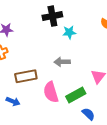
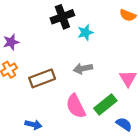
brown rectangle: (26, 76) -> (42, 78), moved

